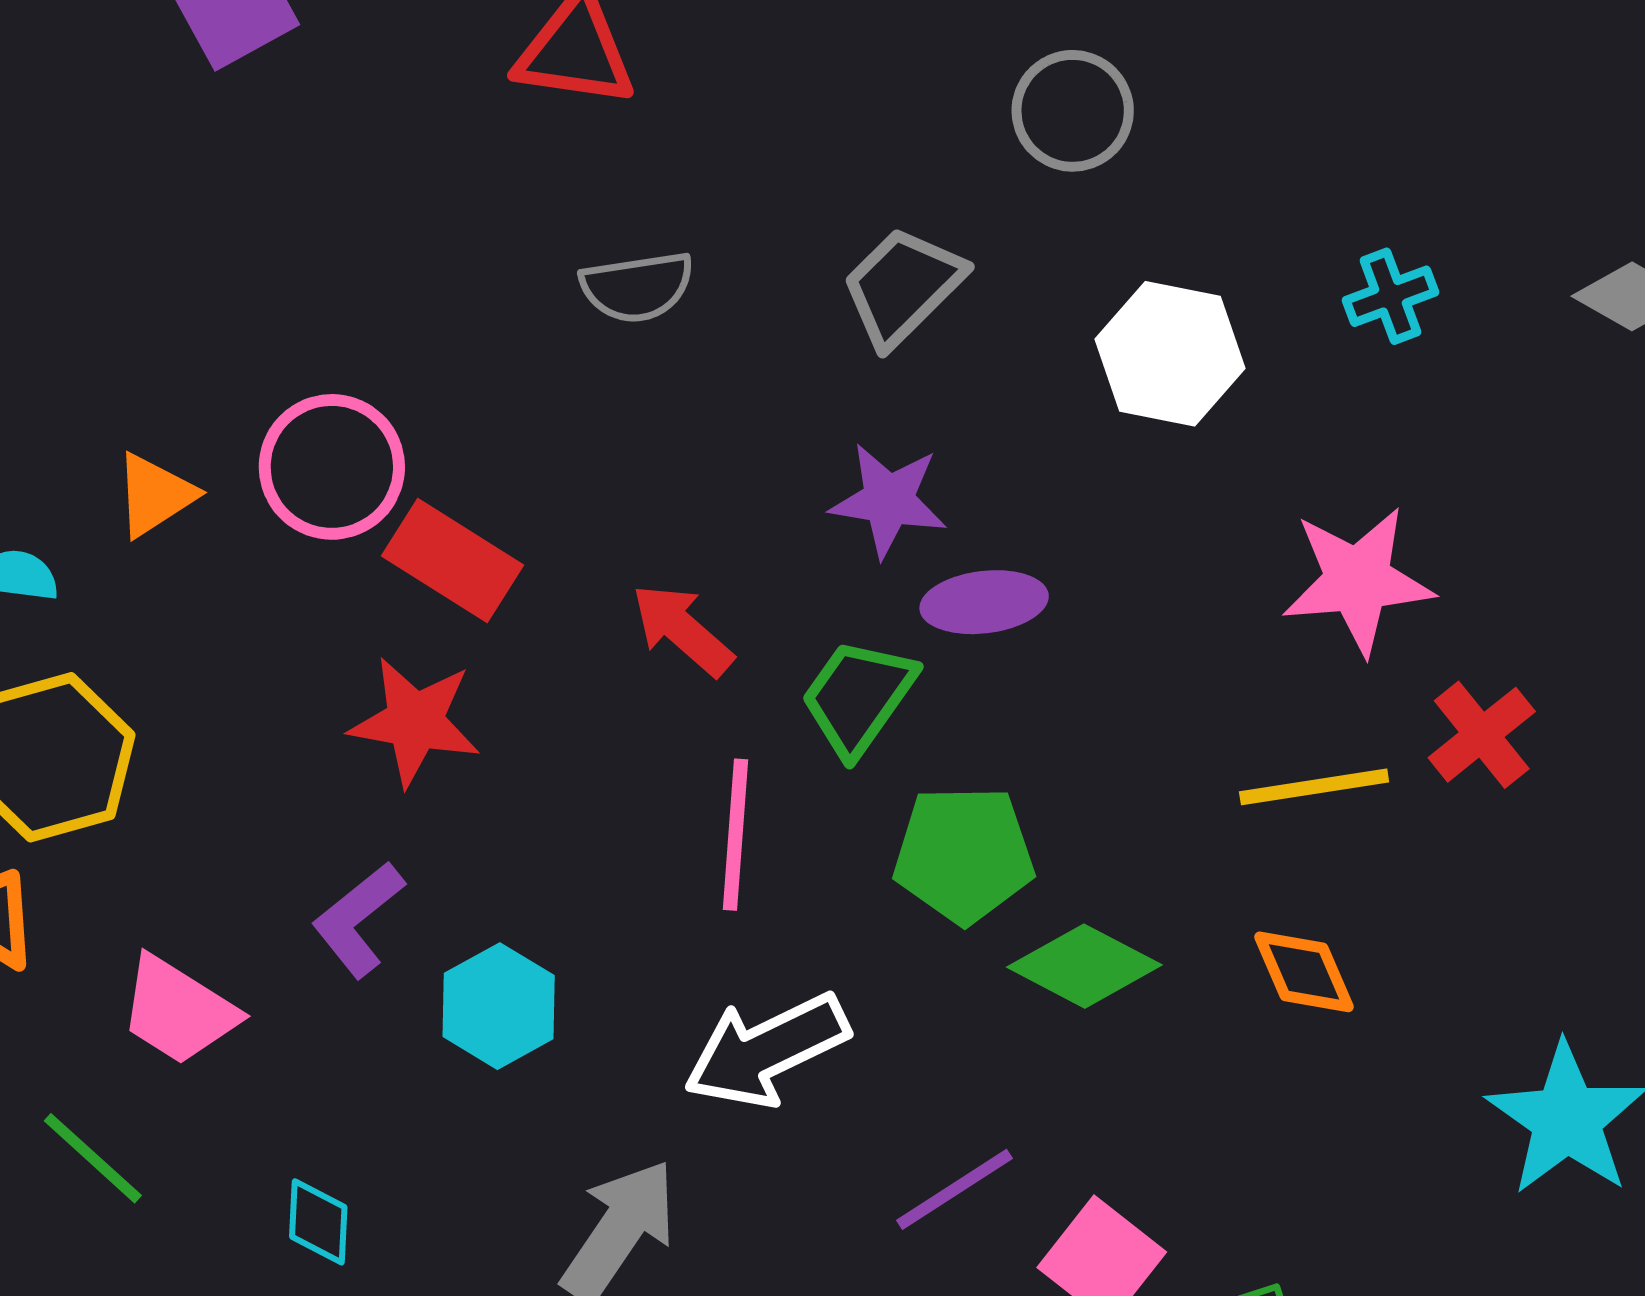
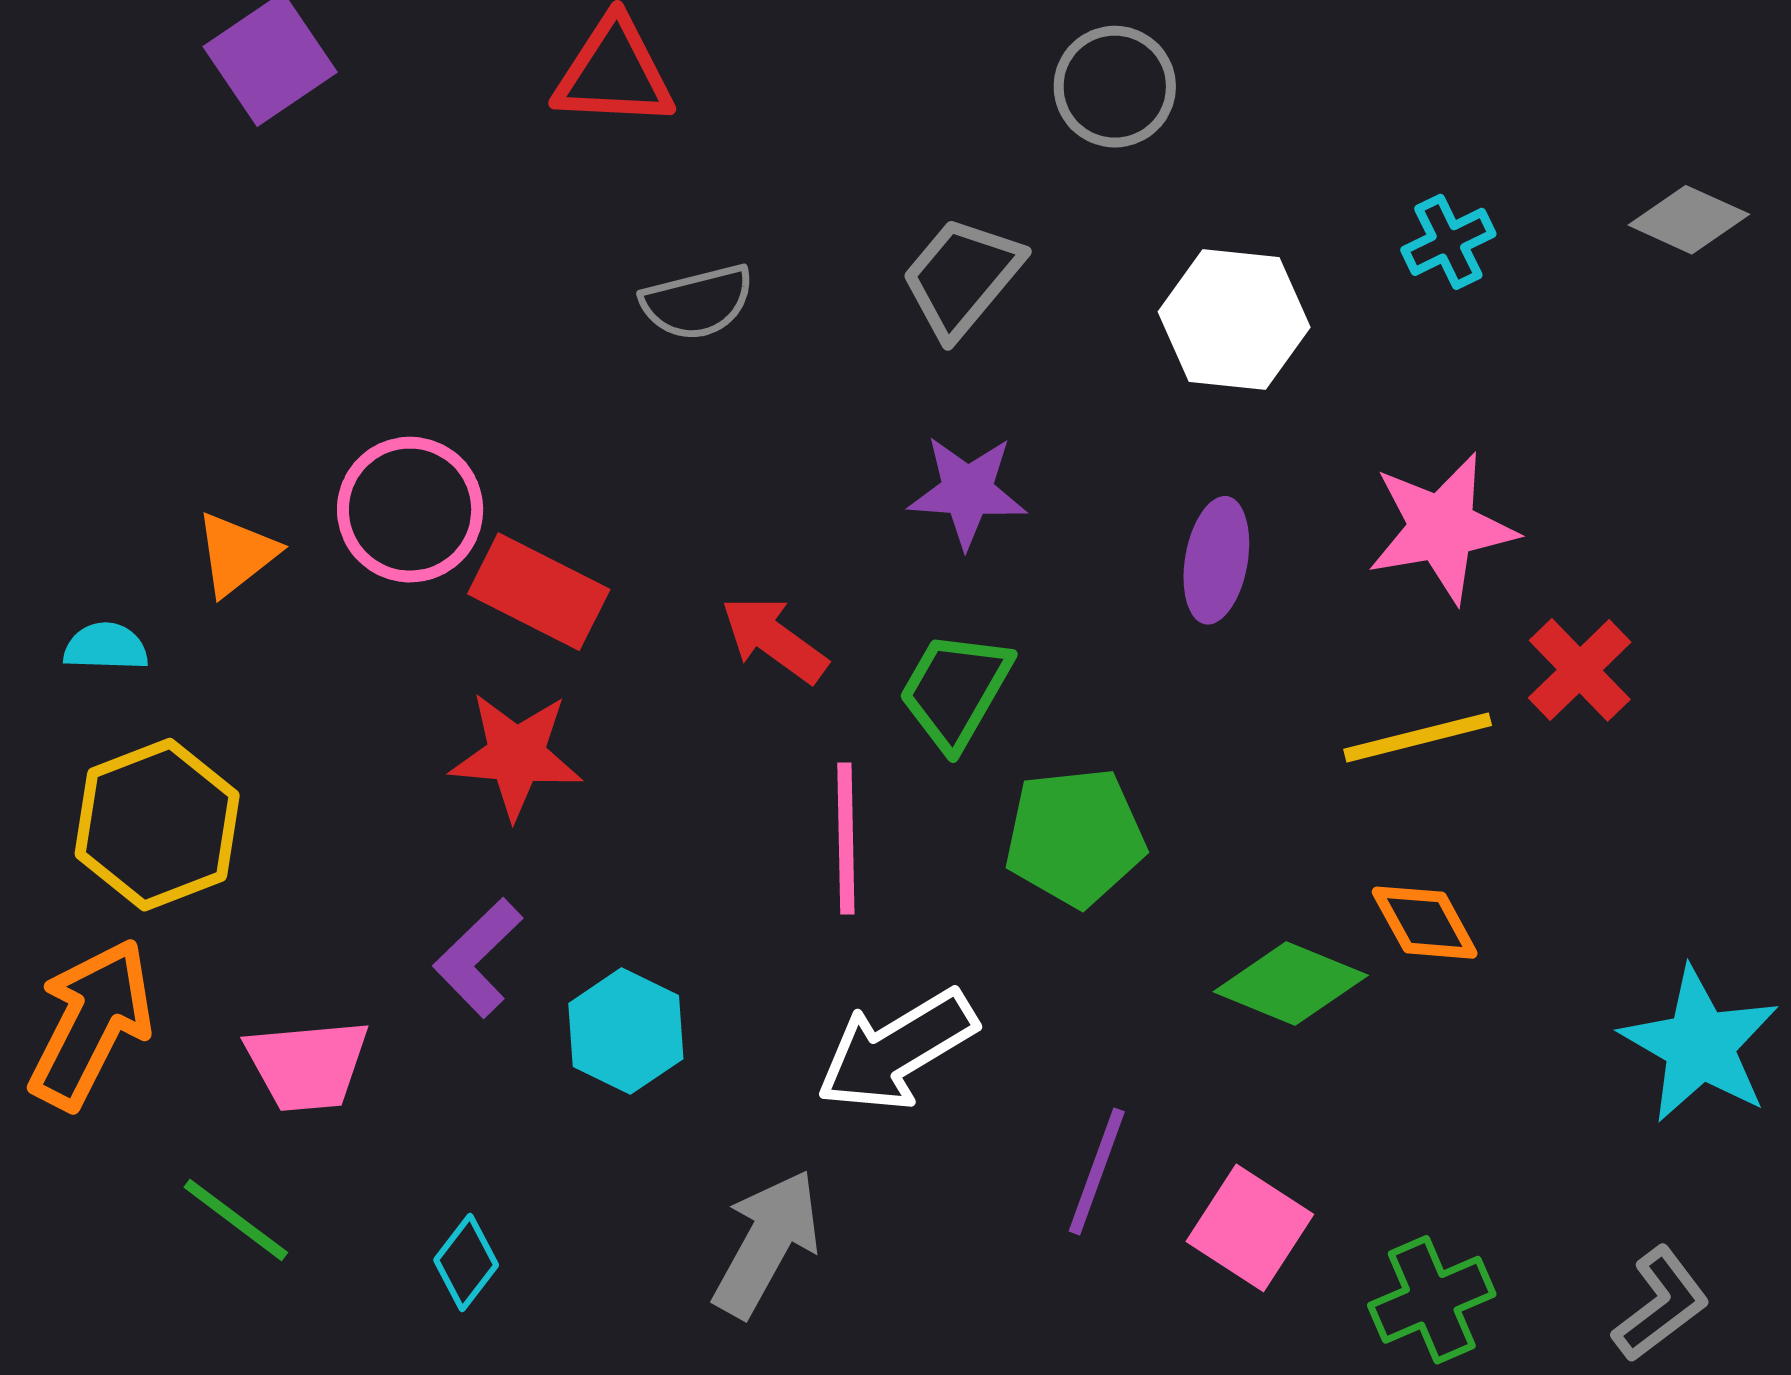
purple ellipse: (984, 602) -> (1216, 560), moved, turned -68
green diamond: (1084, 966) -> (1291, 983), moved
pink trapezoid: (178, 1011) -> (307, 1065), turned -32
purple line: (954, 1189) -> (1097, 1171), turned -32
cyan diamond: (318, 1222) -> (466, 1263), turned 40

